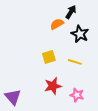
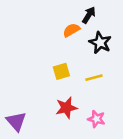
yellow line: (75, 62) -> (94, 78), turned -32

